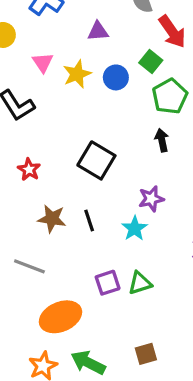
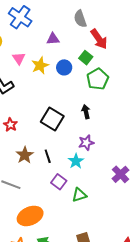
black arrow: (162, 140) -> (86, 112), moved
brown star: (52, 219) -> (25, 155), turned 30
purple square: (108, 283) -> (59, 182), moved, turned -35

